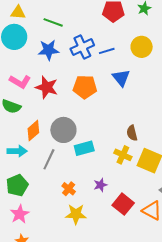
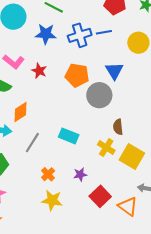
blue line: (107, 51) -> (104, 32), moved
red star: (47, 87) -> (39, 71), size x0.7
gray circle: (63, 130) -> (99, 95), moved
cyan rectangle: (84, 148) -> (69, 136), turned 30

